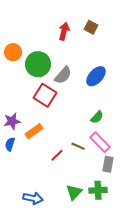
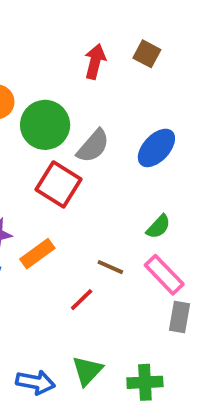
brown line: (78, 146) -> (110, 267), moved
green cross: (98, 190) -> (145, 382), moved
green triangle: (74, 192) -> (87, 371), moved

